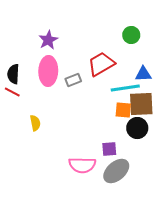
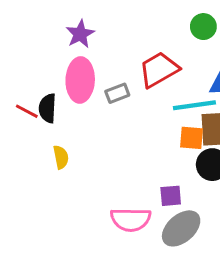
black semicircle: (13, 74) -> (48, 108), moved

